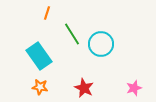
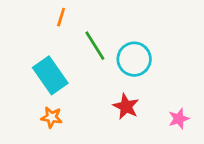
red star: (84, 88) -> (126, 106), moved

